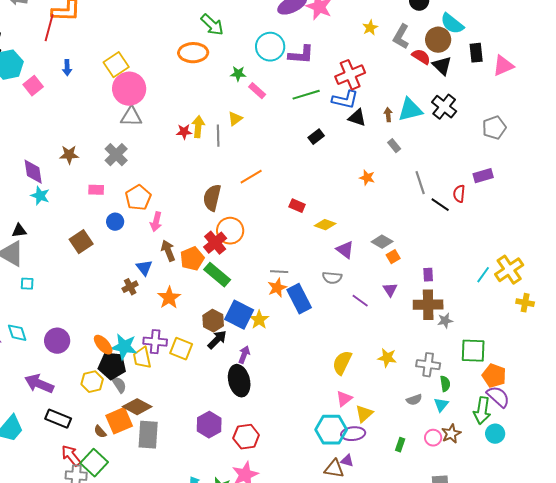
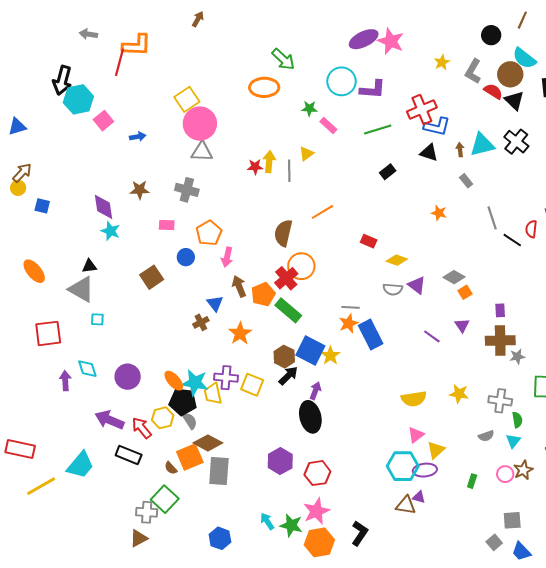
blue arrow: (67, 68) -> (138, 137), moved, turned -98
blue L-shape: (345, 100) -> (437, 127), moved
gray cross: (116, 155) -> (187, 190), turned -30
gray semicircle: (332, 278) -> (393, 289), moved
yellow semicircle: (342, 363) -> (414, 399), turned -125
red arrow: (71, 456) -> (142, 428), moved

